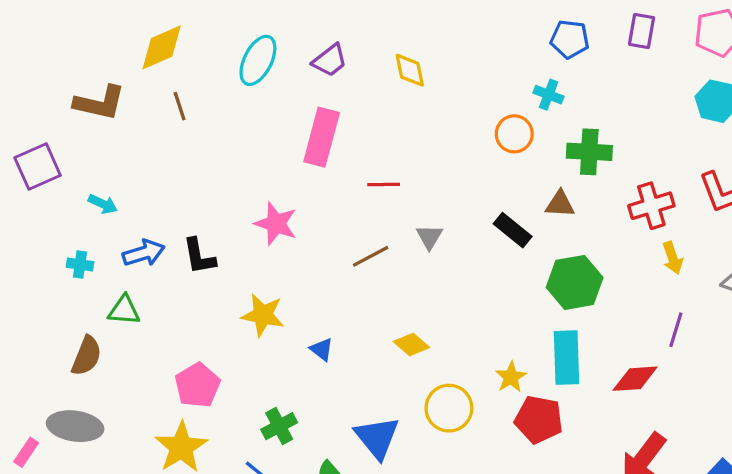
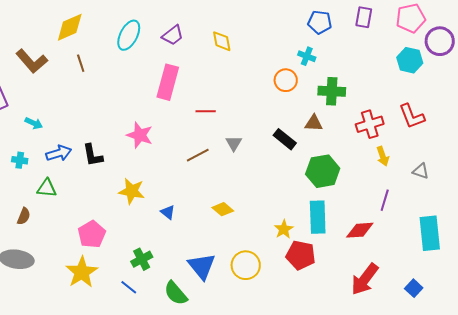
brown L-shape: (100, 103) -> (32, 61), turned 36
brown semicircle: (87, 356) -> (24, 216), size x0.7
yellow circle: (449, 408) -> (246, 265), moved

